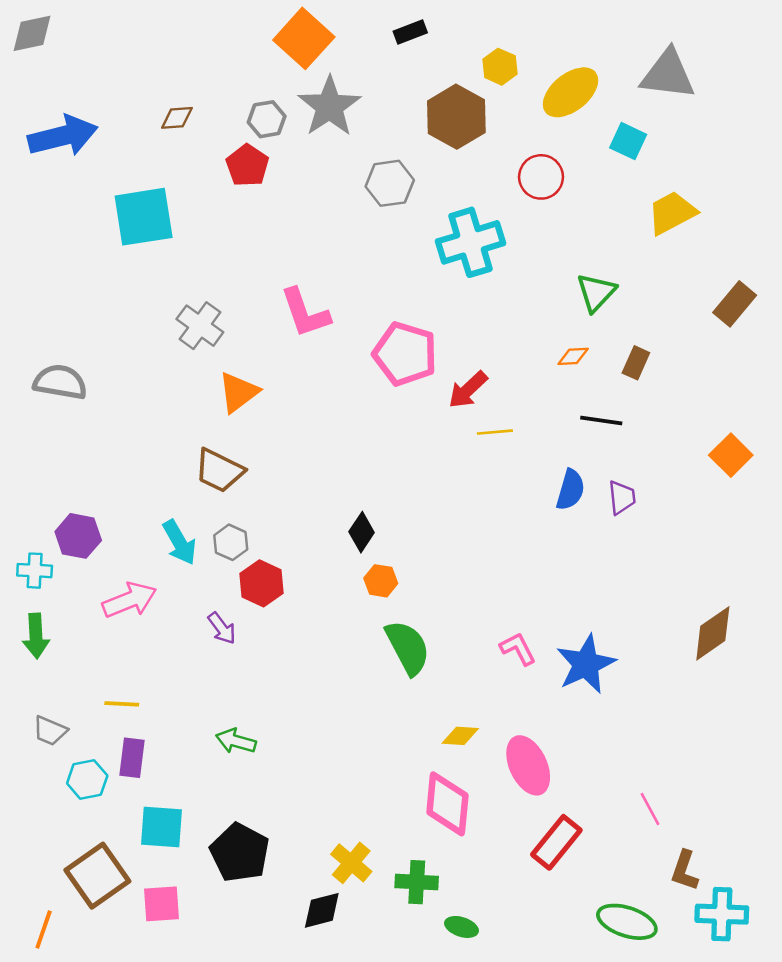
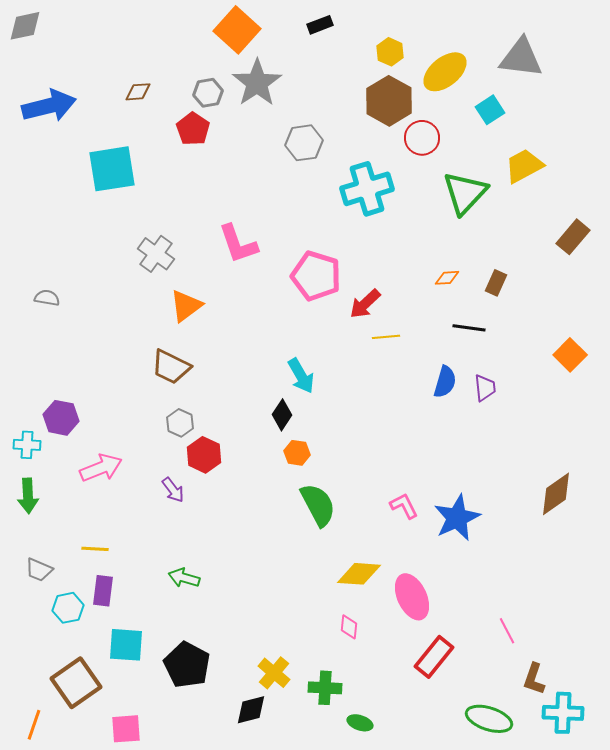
brown hexagon: (456, 117) -> (389, 101), moved
cyan square: (628, 141) -> (490, 110), turned 32
green triangle: (596, 292) -> (465, 193), moved, size x1.4
gray semicircle: (60, 382) -> (47, 298), size x0.6
cyan arrow: (179, 542) -> (301, 376), moved
yellow diamond: (460, 736) -> (359, 574), size x1.5
pink diamond: (447, 804) -> (349, 627), size x0.5
pink square: (162, 904) -> (126, 729), moved

